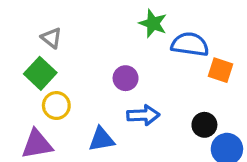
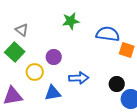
green star: (153, 23) -> (71, 21), moved, turned -30
purple circle: (126, 78) -> (54, 57), moved
yellow circle: (56, 106) -> (35, 72), moved

